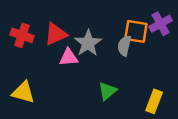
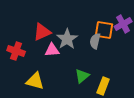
red cross: (22, 35) -> (16, 51), moved
yellow triangle: (23, 92) -> (35, 81), moved
yellow rectangle: (154, 101) -> (103, 86), moved

